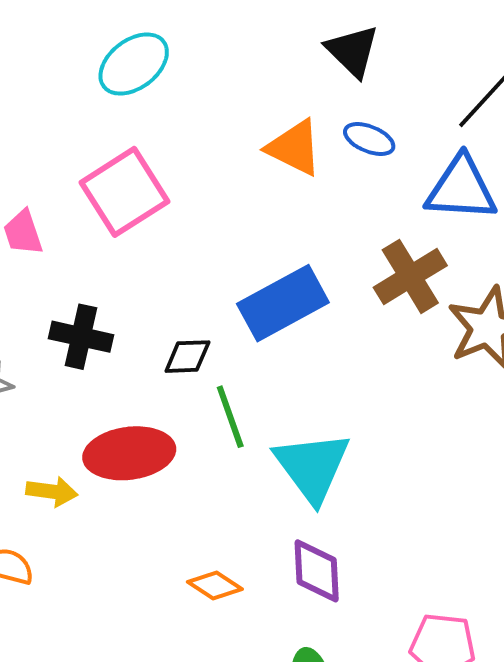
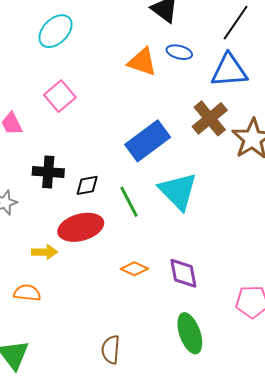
pink square: (125, 192) -> (60, 96), size x0.7
black diamond: (187, 357) -> (87, 185), moved
cyan triangle: (312, 467) -> (178, 191), moved
orange diamond: (215, 585) -> (134, 269), moved

